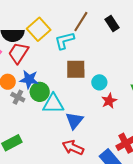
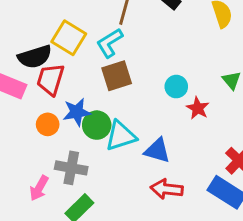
brown square: (76, 69) -> (117, 76), moved
gray cross: (18, 97) -> (71, 168), moved, size x1.5
blue triangle: (74, 121) -> (157, 151), turned -36

